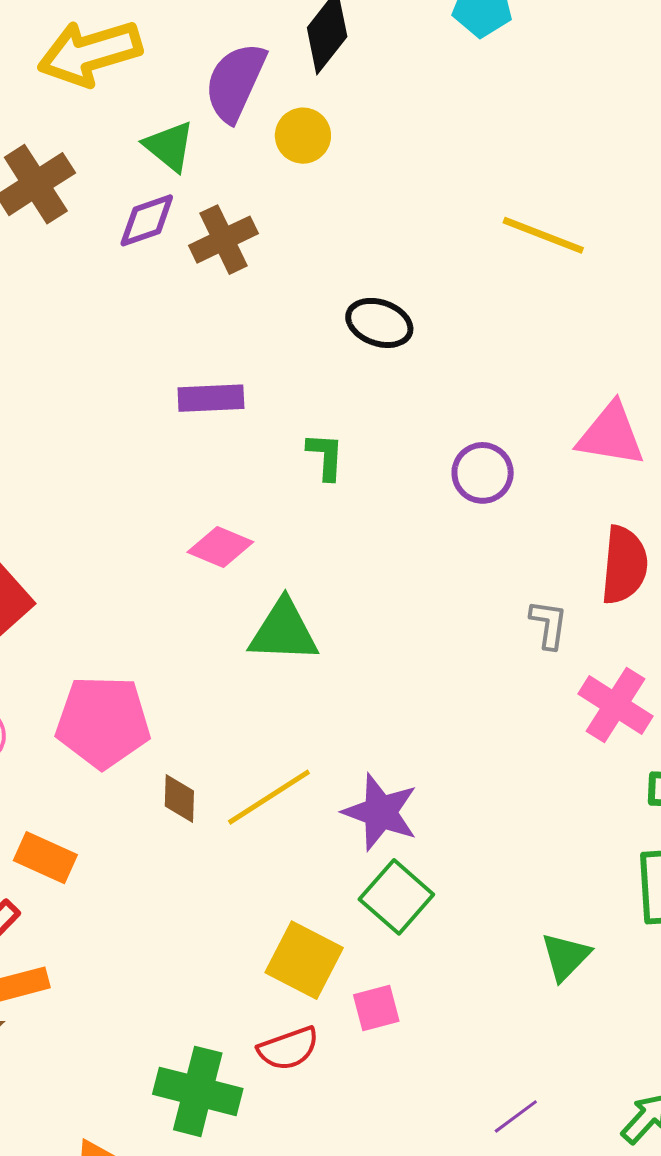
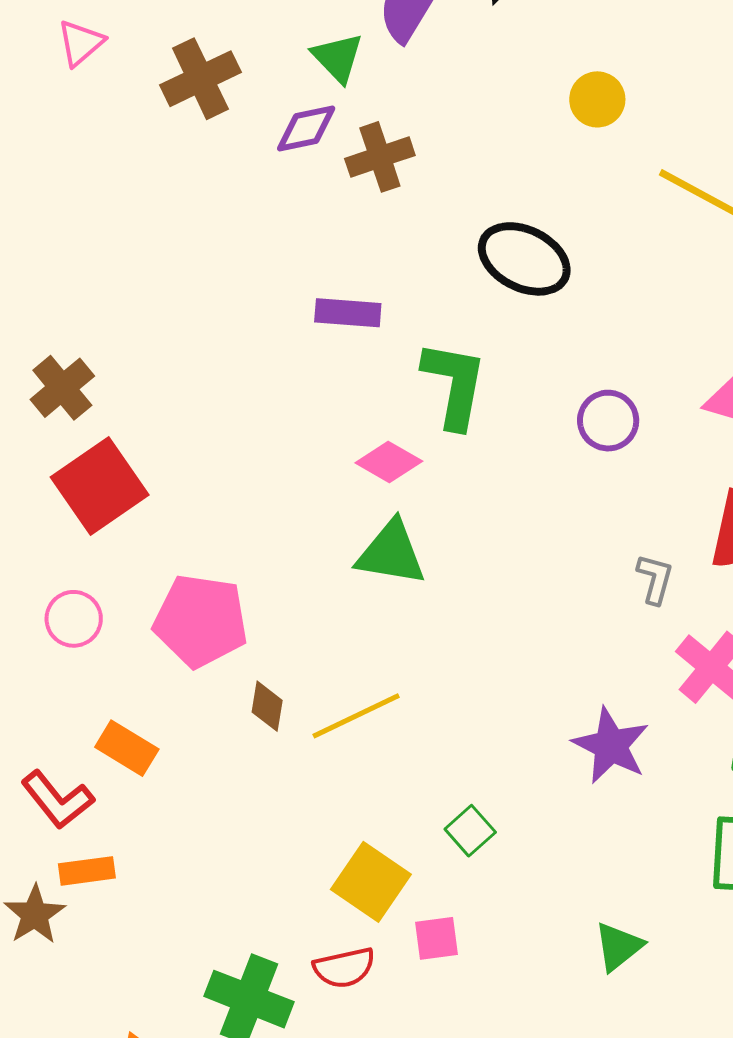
yellow circle: (303, 136) -> (597, 99), moved
black ellipse: (379, 323) -> (524, 259), size x1.4
green L-shape: (325, 456) -> (454, 384), size x1.8
pink diamond: (220, 547) -> (389, 462), moved
purple star: (380, 812) -> (611, 746), moved
green square: (396, 897) -> (470, 831), size x0.7
green triangle: (566, 957) -> (618, 947), moved

